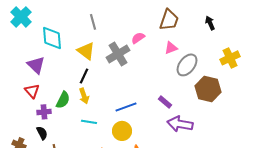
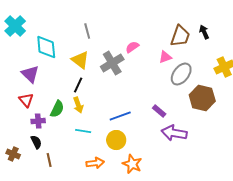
brown trapezoid: (169, 20) -> (180, 36), moved

